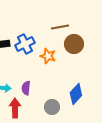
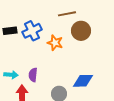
blue diamond: (76, 94) -> (83, 81), turned 45

